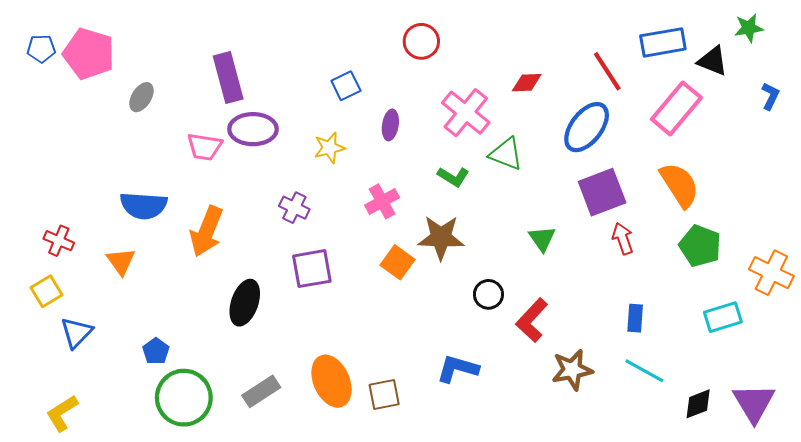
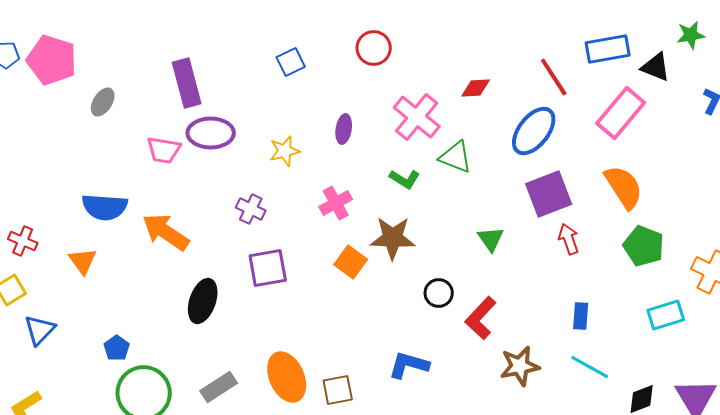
blue square: (346, 86) -> (291, 62), moved
orange arrow: (207, 231) -> (166, 232), turned 102

